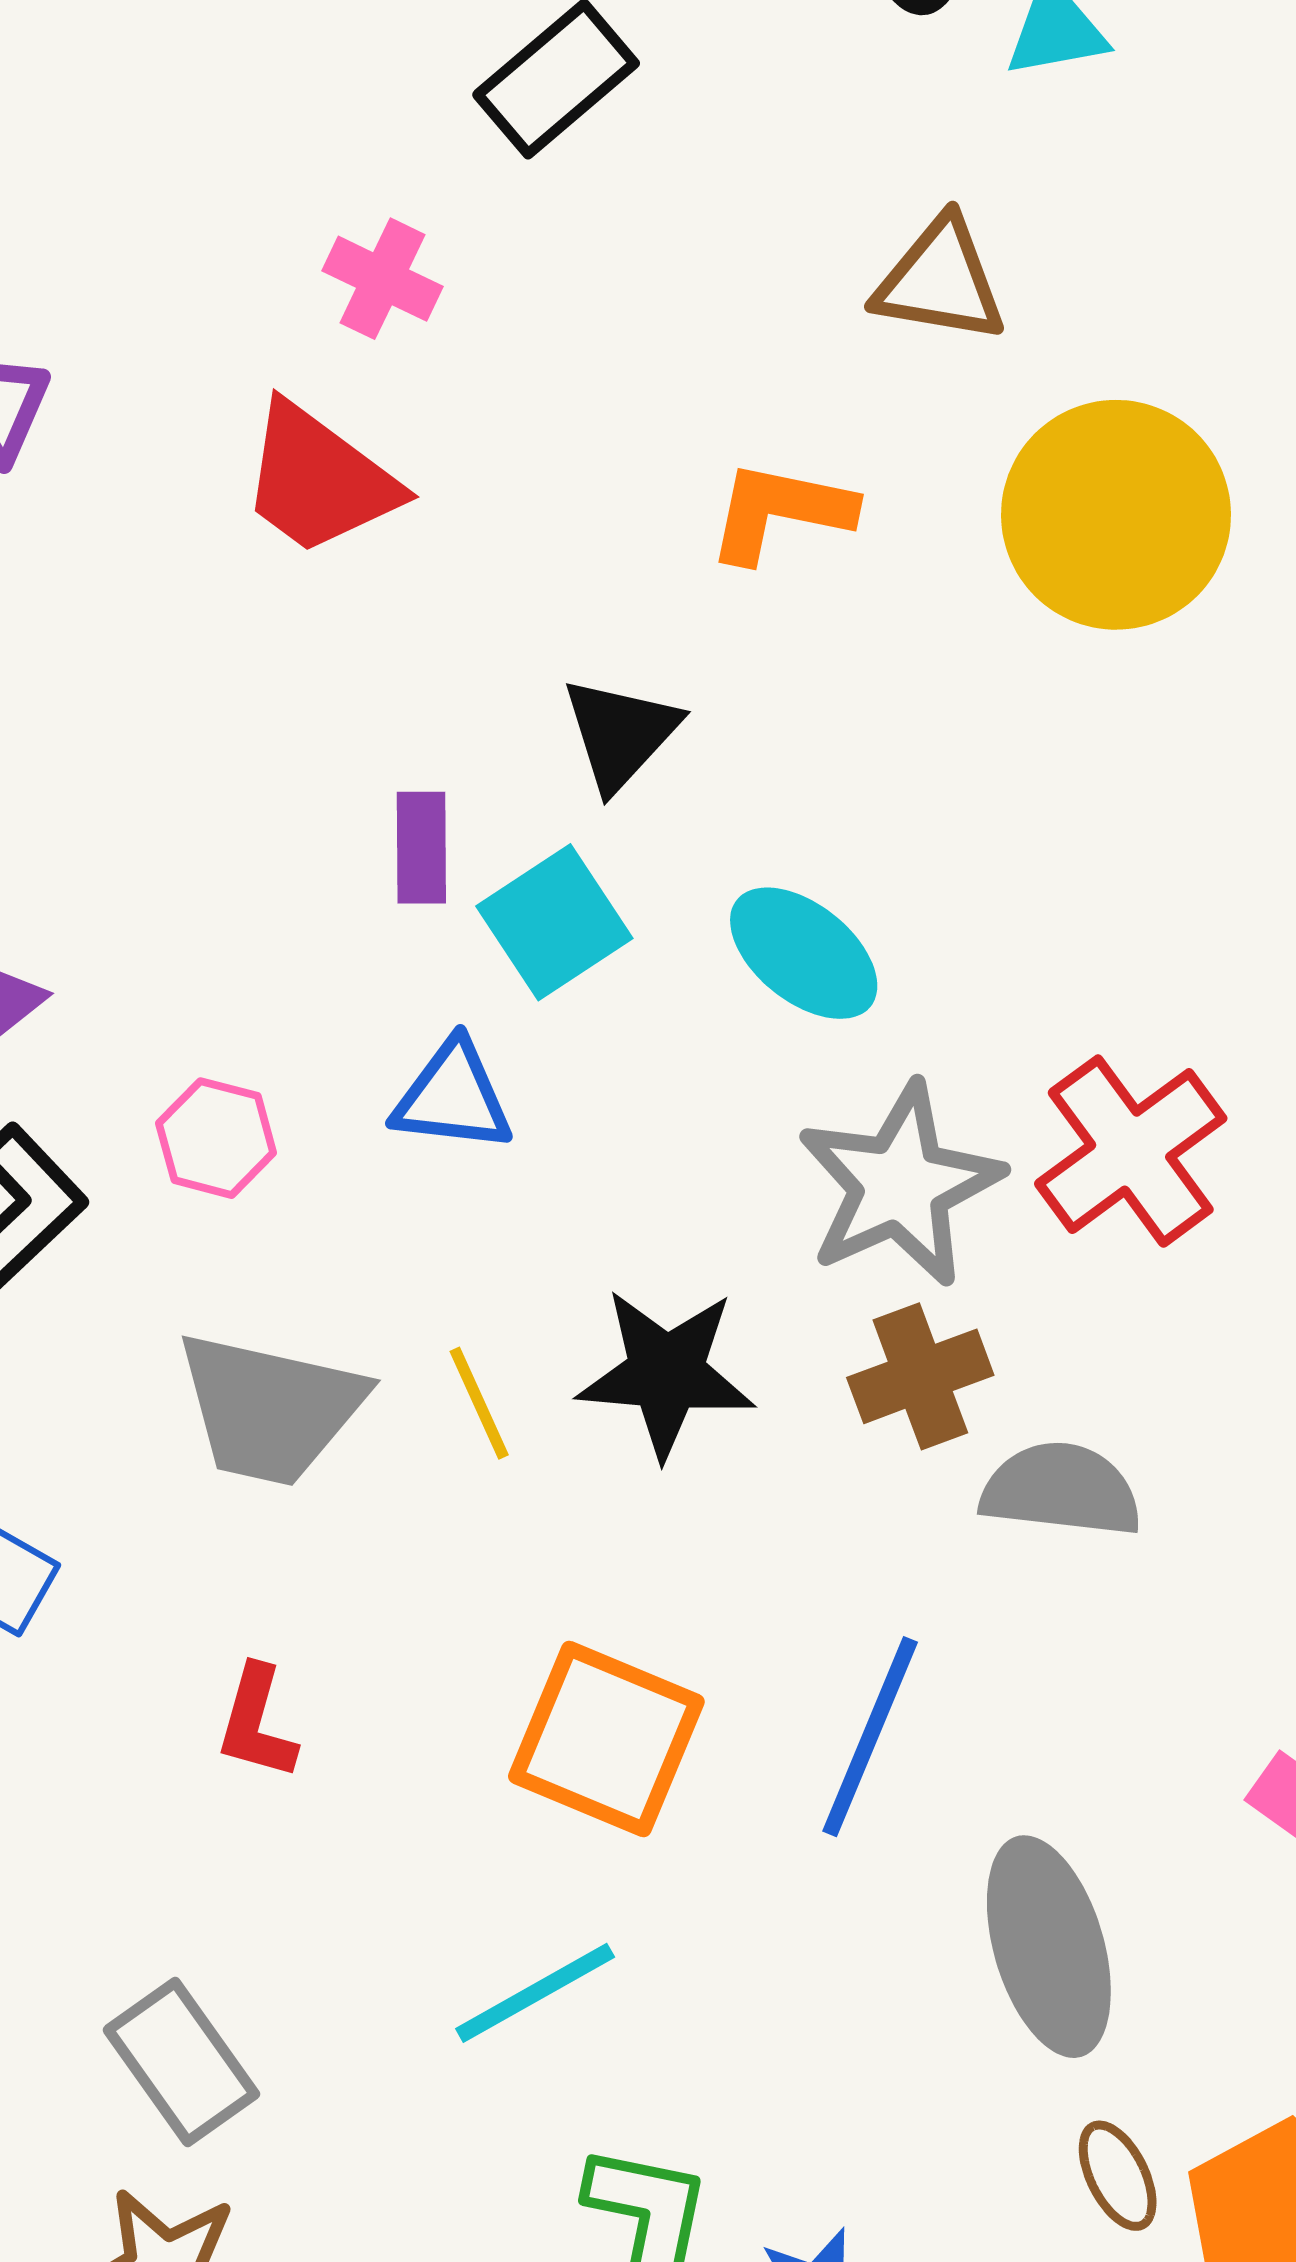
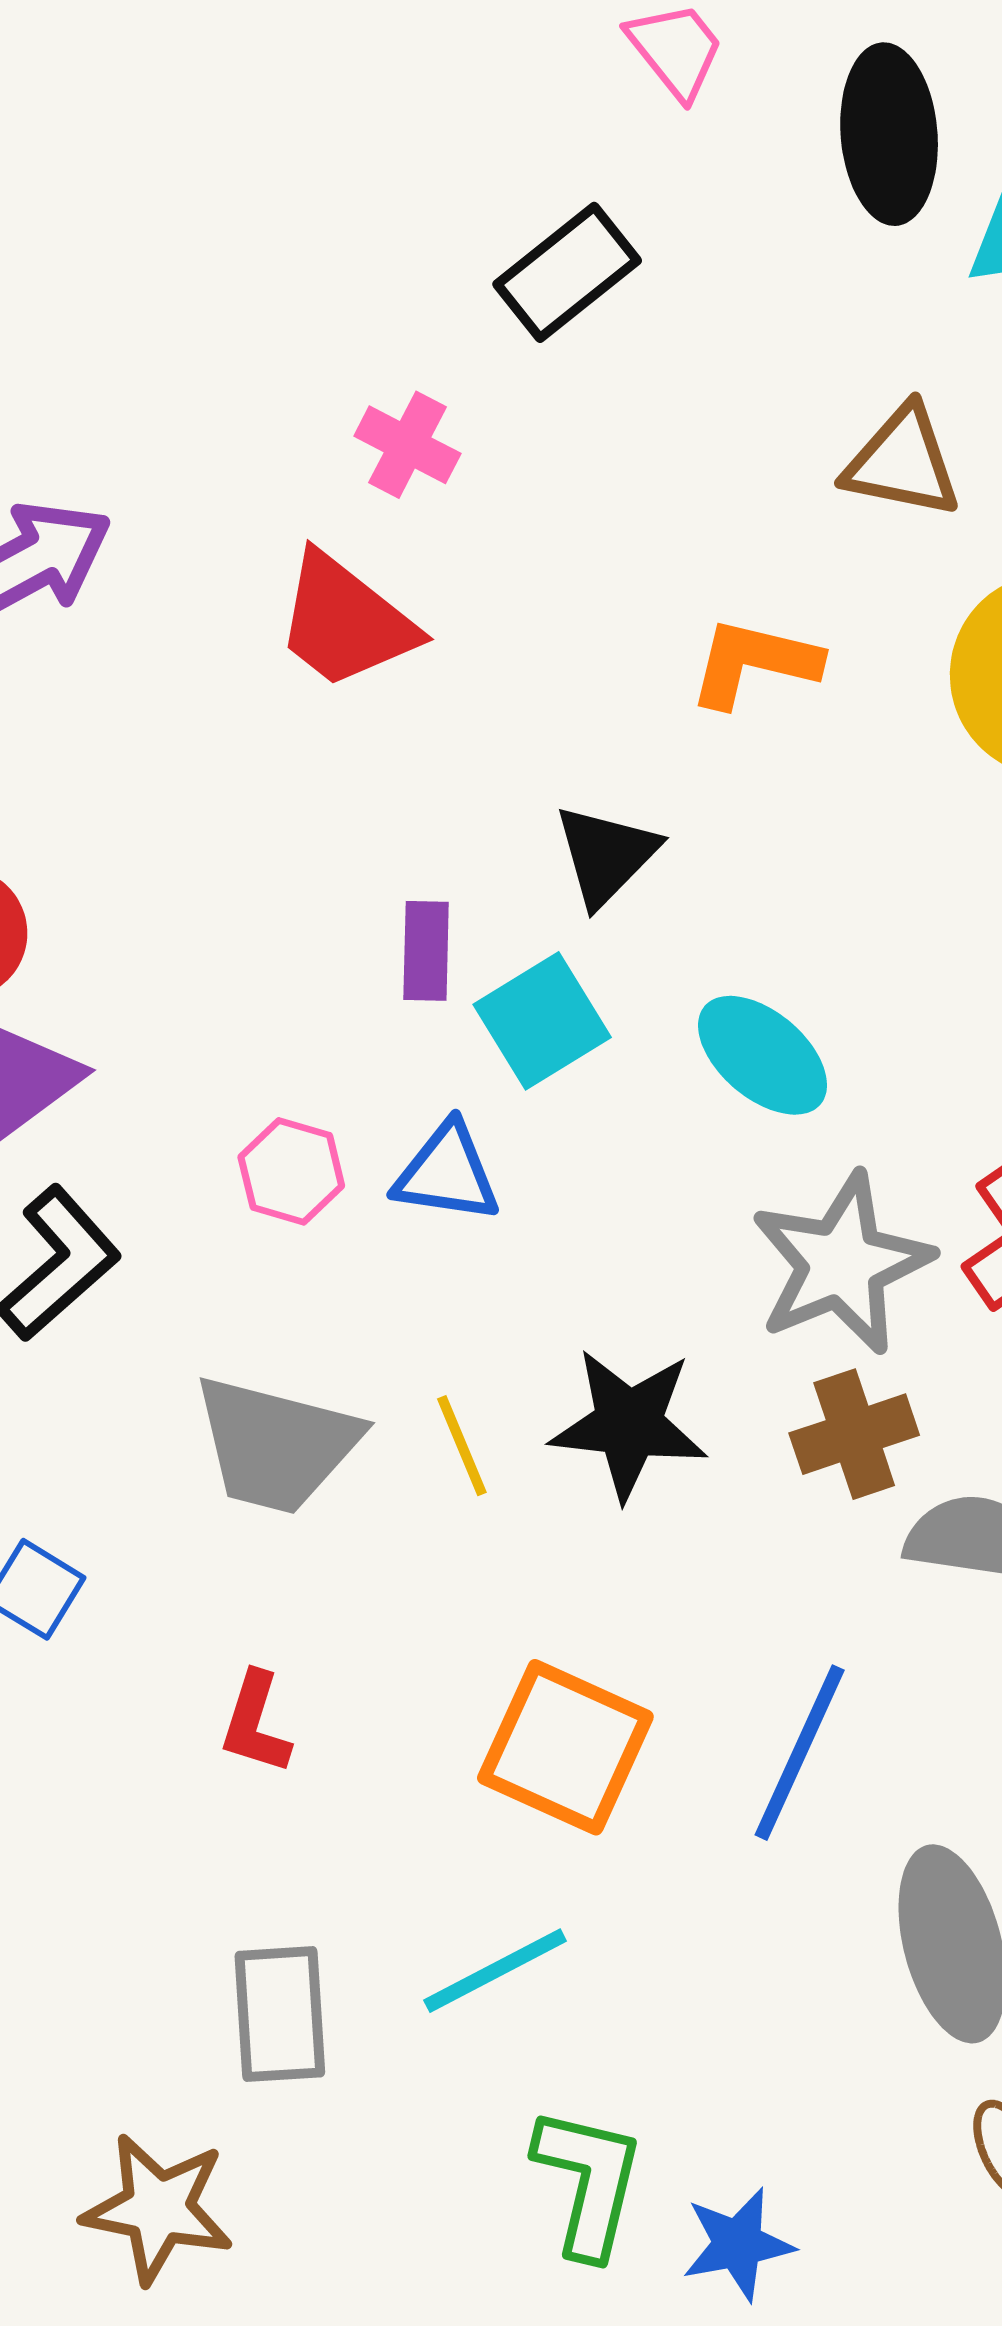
pink hexagon: (216, 1138) -> (291, 1171), moved
gray rectangle: (181, 2062) -> (280, 2014), moved, turned 30

